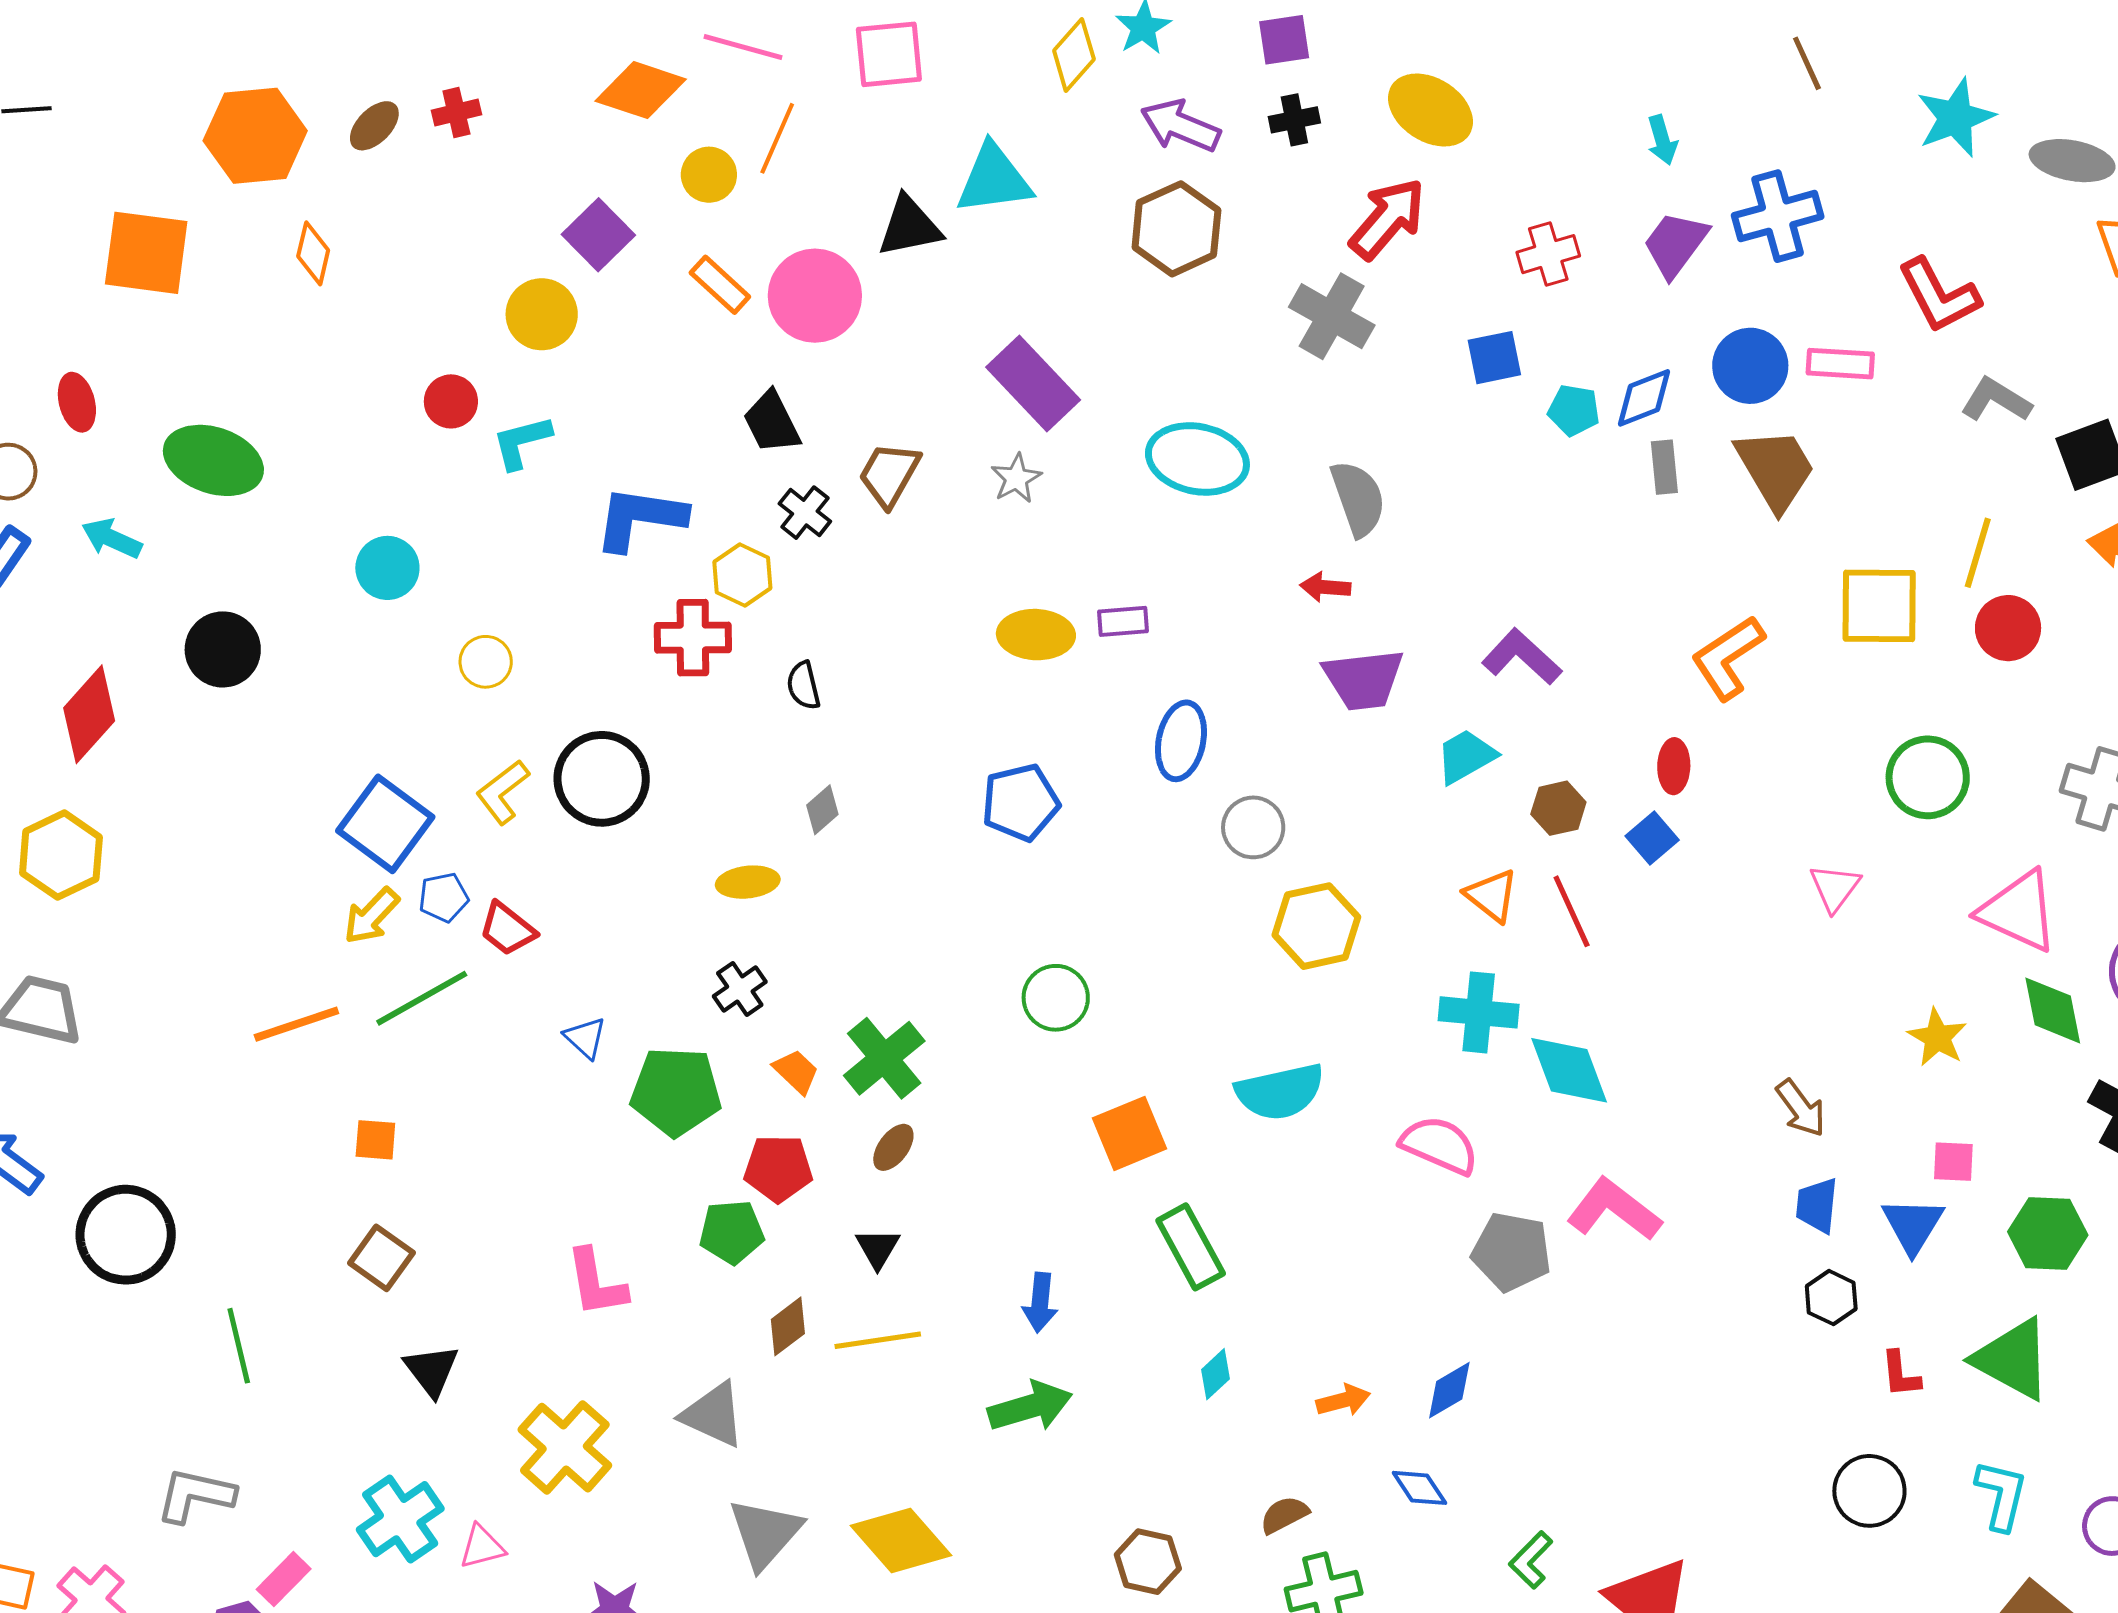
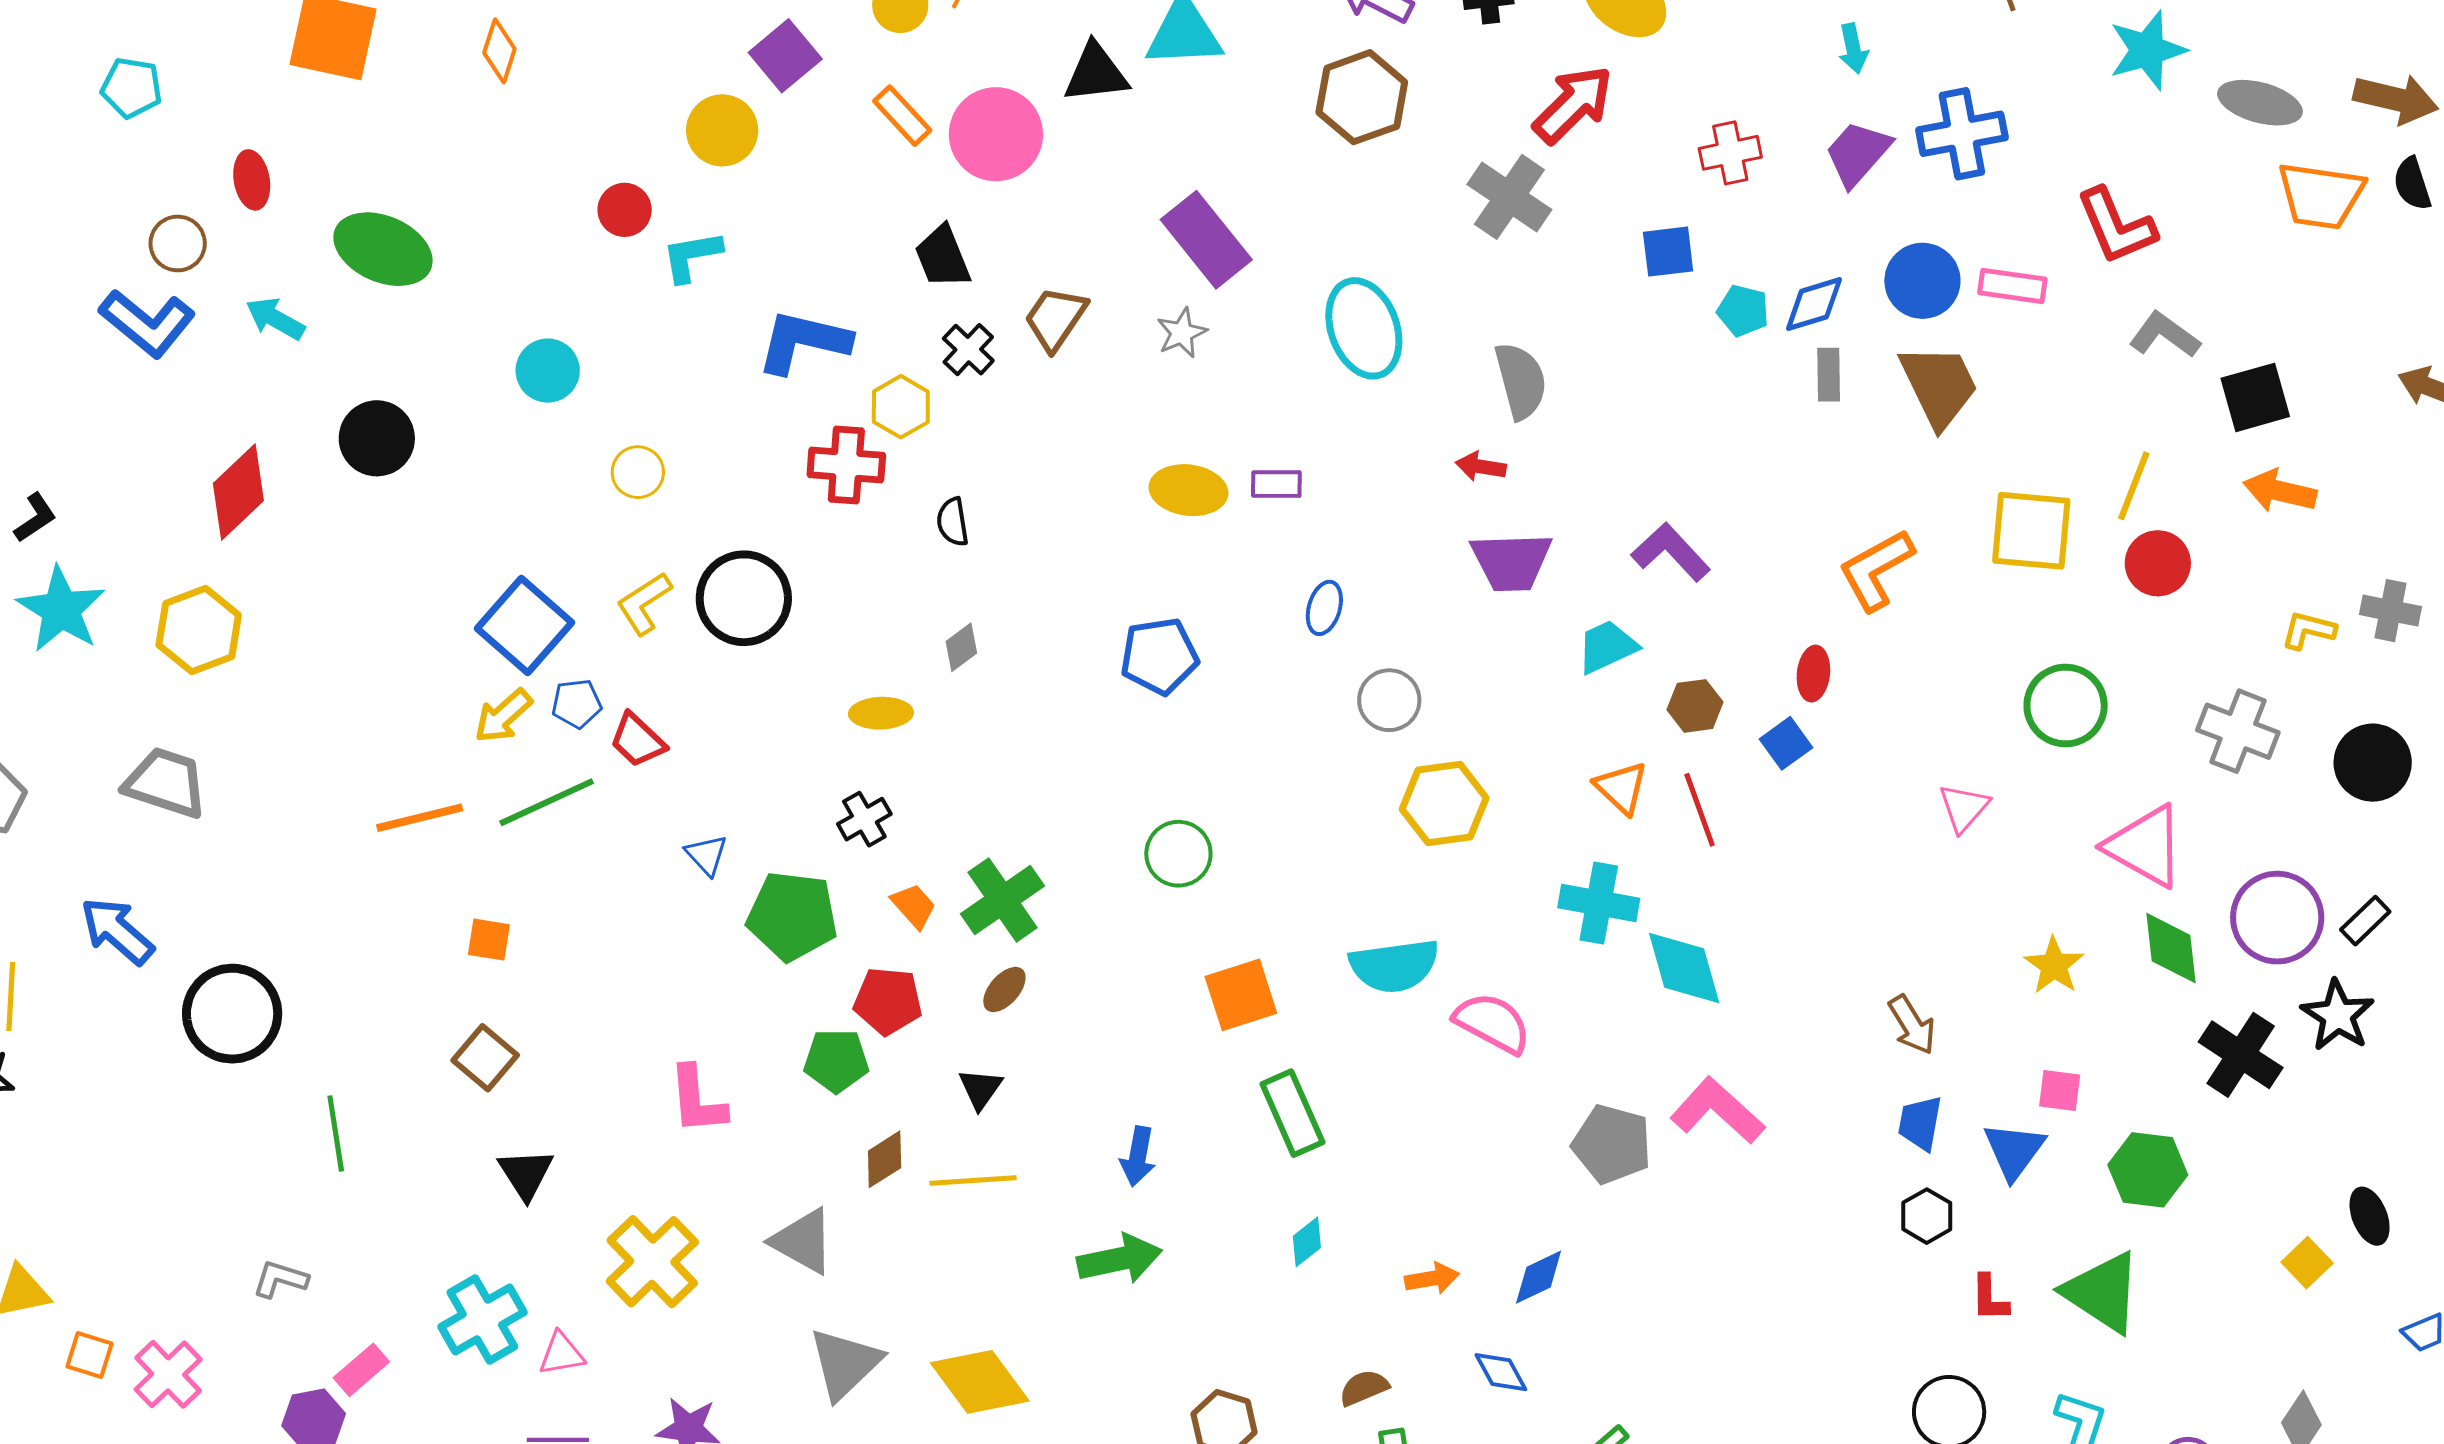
cyan ellipse: (1197, 459) -> (1364, 328), turned 54
blue ellipse: (1181, 741) -> (1324, 608), size x0.7
pink semicircle: (1439, 1145) -> (1492, 1023), moved
gray L-shape: (195, 1495) -> (280, 1279), size x0.7

